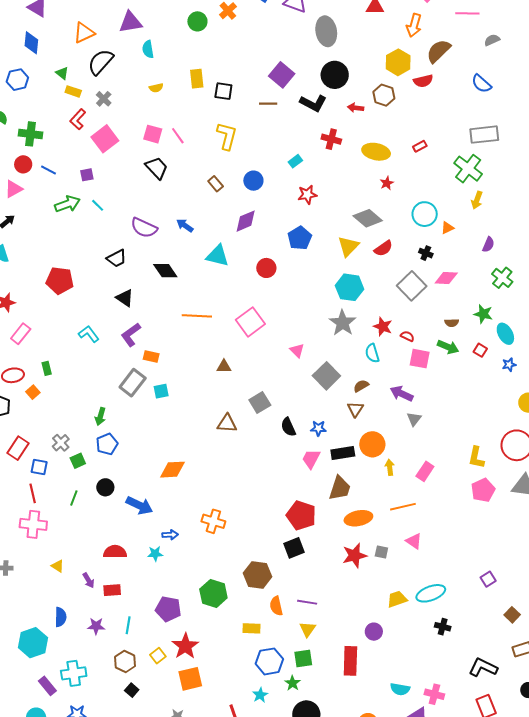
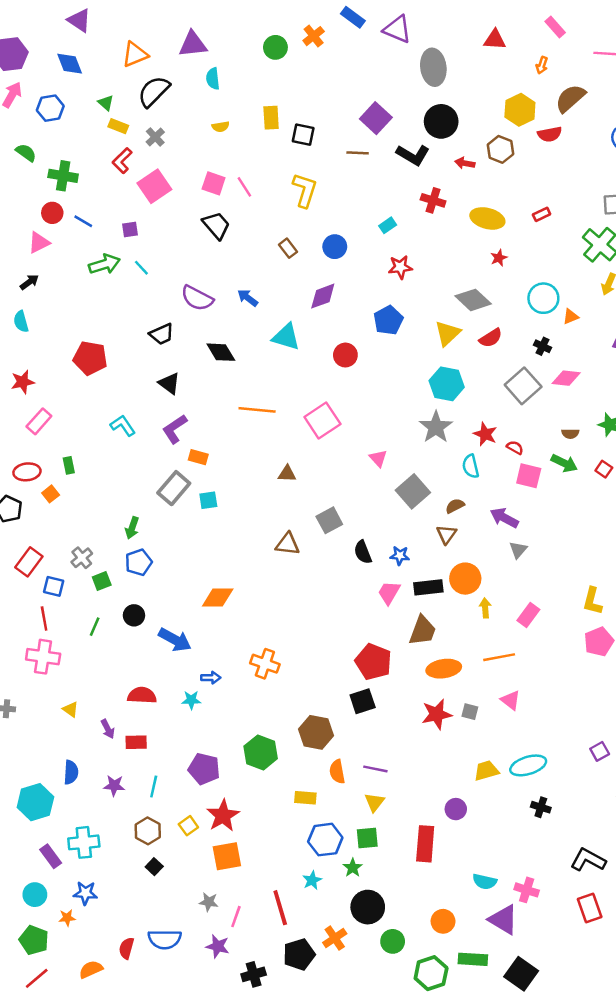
orange arrow: (414, 25) -> (542, 65), size x0.6
blue diamond: (31, 43) -> (70, 64), turned -30

